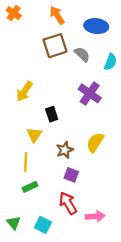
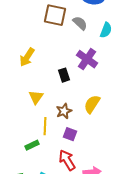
brown square: (55, 46) -> (55, 15), turned 30
black rectangle: (52, 114) -> (64, 75), moved
yellow line: (26, 162) -> (45, 126), moved

